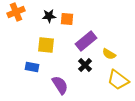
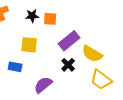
yellow semicircle: (109, 54) -> (92, 54), size x1.5
purple semicircle: (60, 85) -> (43, 85), turned -96

